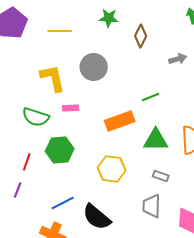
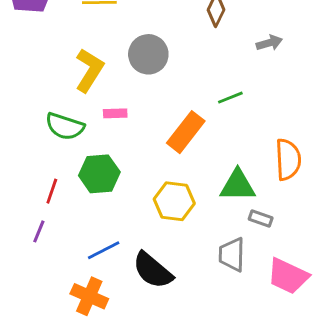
yellow L-shape: (53, 78) -> (89, 70), turned 44
orange rectangle: (120, 121) -> (186, 132), turned -32
green triangle: (156, 140) -> (238, 185), moved
gray rectangle: (161, 176) -> (261, 219), moved

